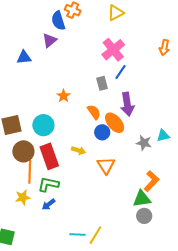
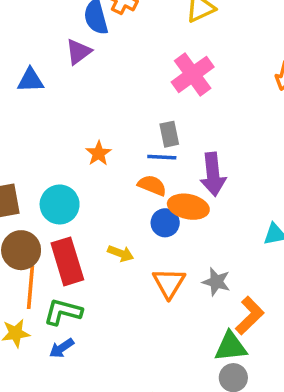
blue line: (120, 72) -> (162, 157), moved, turned 56
orange semicircle: (94, 112) -> (152, 185), turned -35
orange ellipse: (115, 123) -> (188, 207), turned -40
gray star: (144, 143) -> (216, 282), moved

